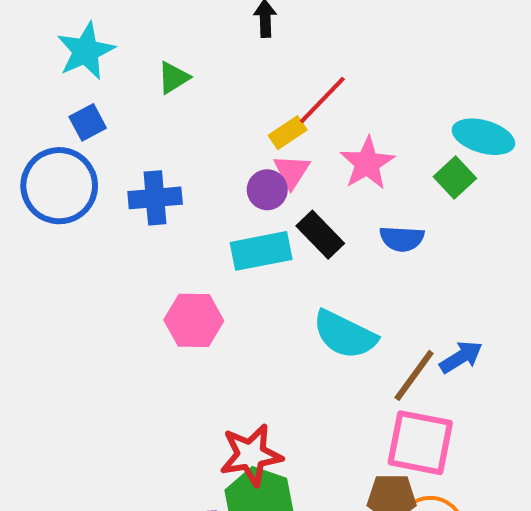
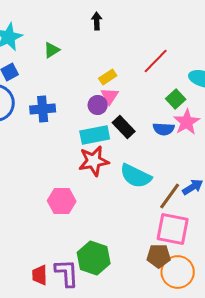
red line: (322, 100) -> (156, 61), moved
pink star: (367, 163) -> (187, 122), moved
green square: (455, 178) -> (176, 99), moved
pink hexagon: (194, 320) -> (62, 201), moved
red star: (251, 455) -> (94, 161), moved

